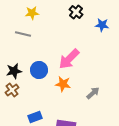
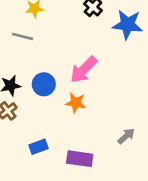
blue star: (102, 25) -> (128, 24), size x1.6
gray arrow: (93, 93) -> (126, 136), moved

